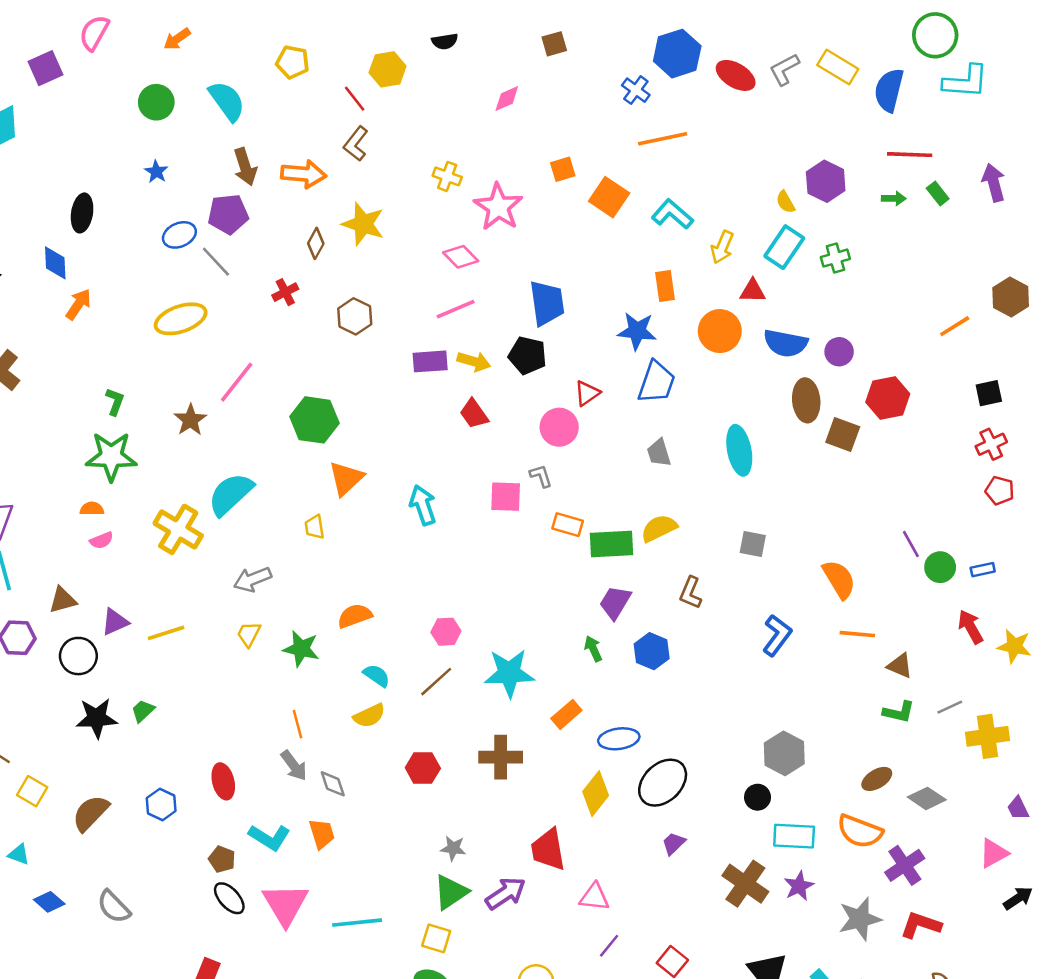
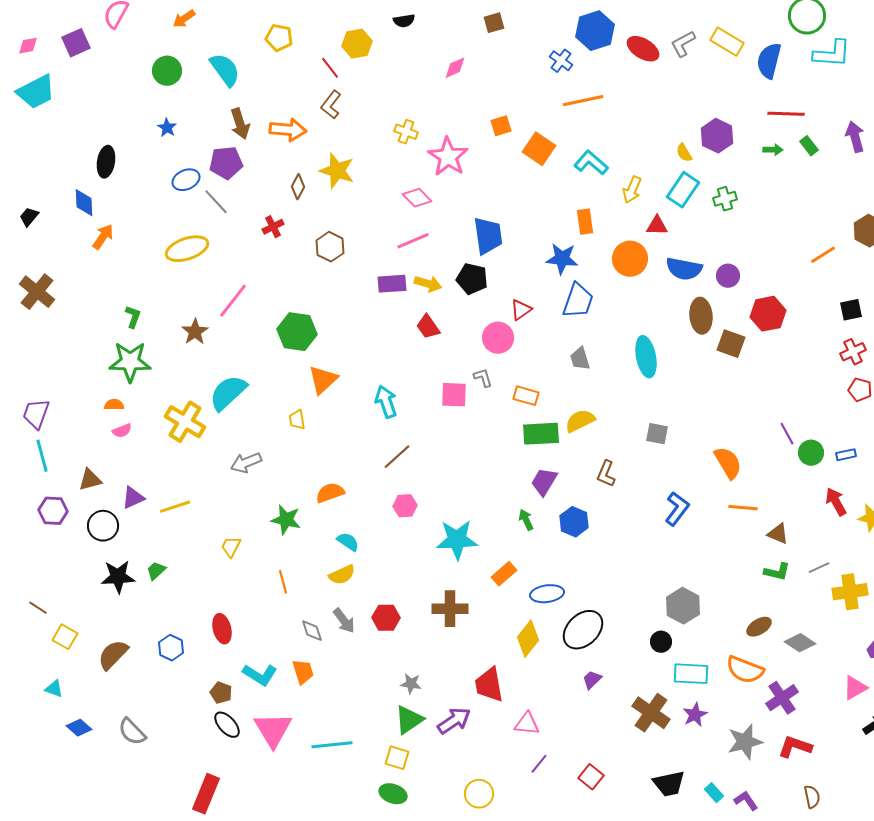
orange rectangle: (568, 525) -> (526, 396), moved
yellow trapezoid: (249, 634) -> (231, 547), moved
brown line: (436, 682) -> (397, 457), moved
gray arrow: (294, 766) -> (344, 621), moved

